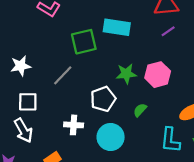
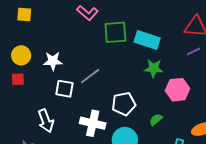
green square: (84, 42) -> (115, 32), moved
green star: (126, 74) -> (154, 68), moved
white square: (28, 102) -> (64, 89), moved
white cross: (74, 125) -> (93, 123), size x1.4

